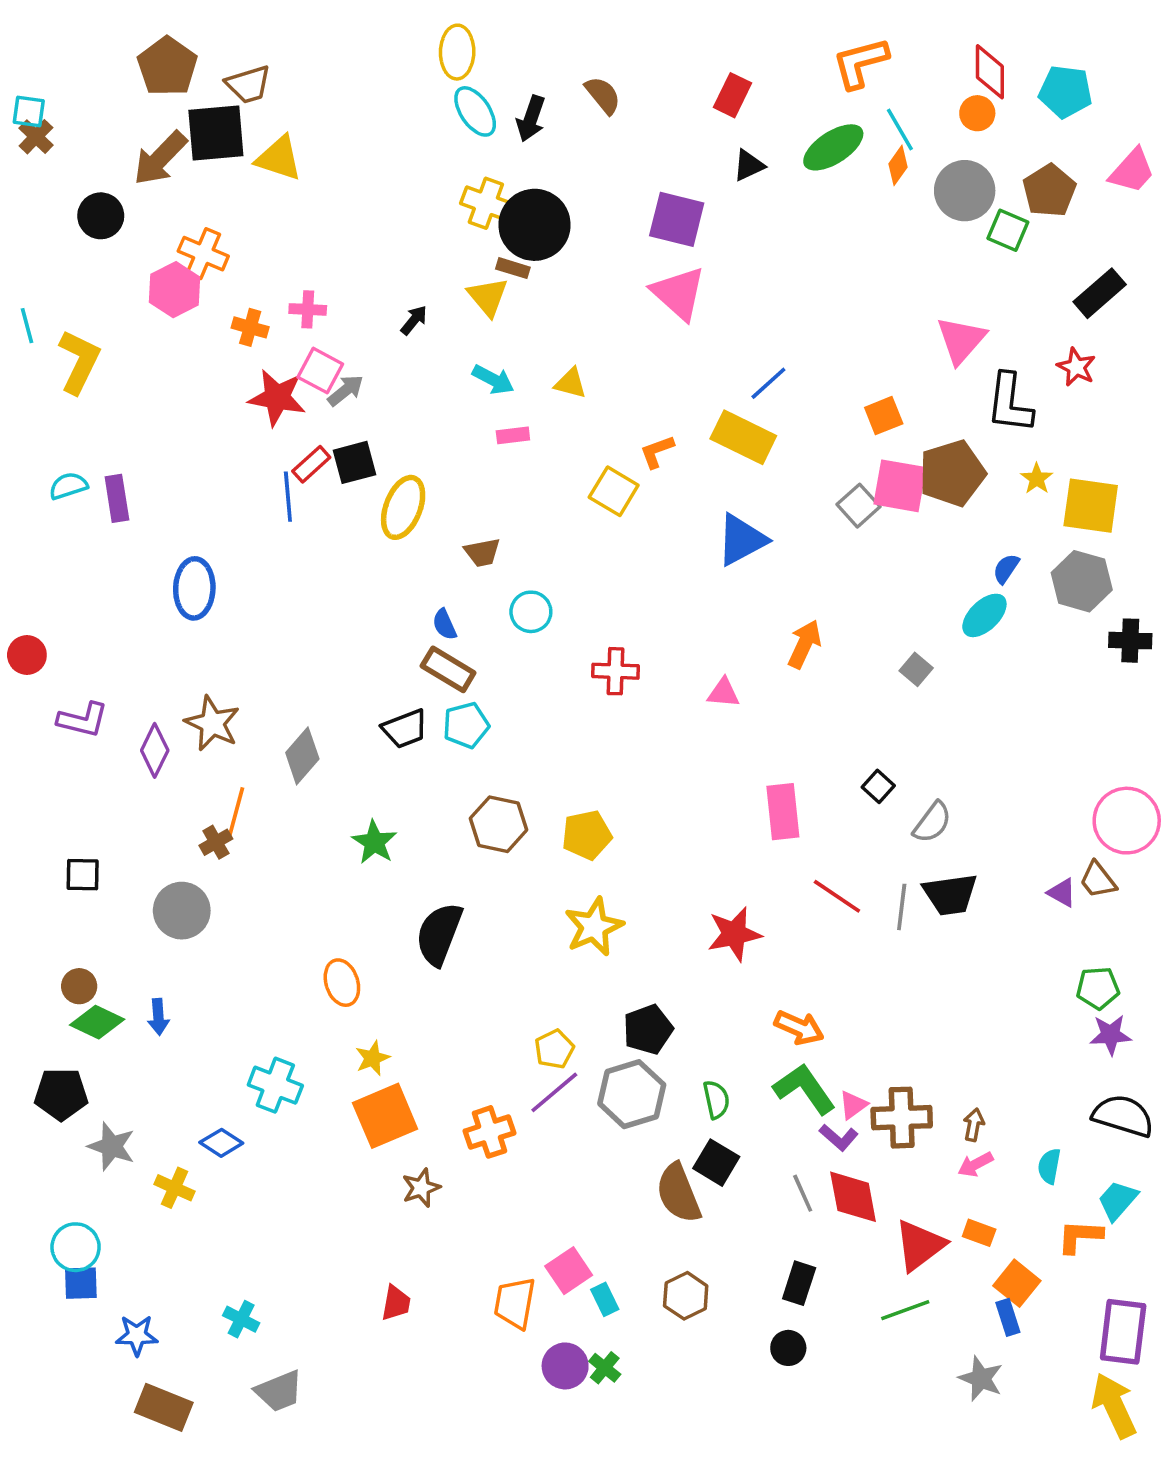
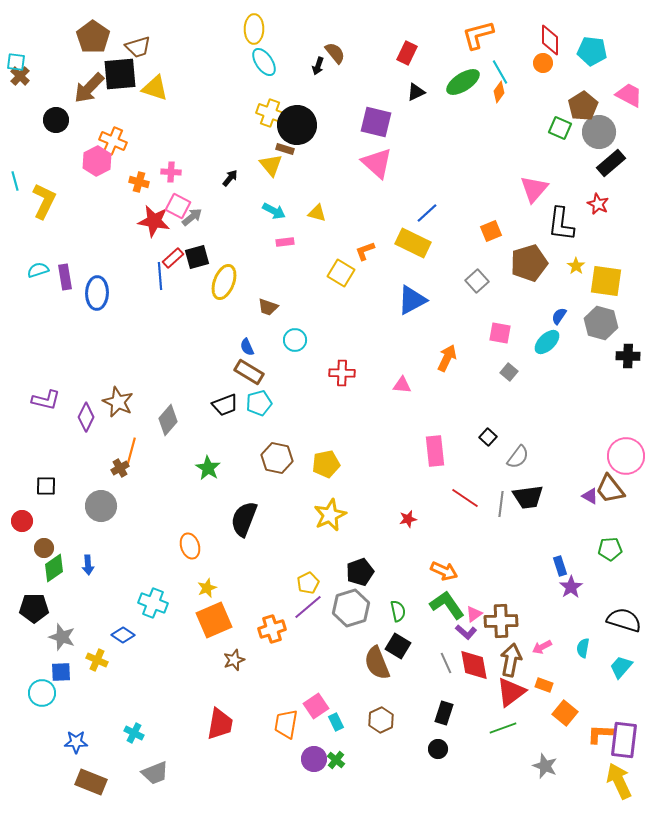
black arrow: (531, 119) -> (318, 66), moved, size x0.7
pink trapezoid: (1132, 171) -> (629, 95), turned -104
gray circle: (965, 191) -> (599, 132), moved
pink square: (900, 486) -> (500, 333), moved, size x0.7
brown trapezoid: (482, 552) -> (268, 307), turned 30
blue ellipse: (194, 588) -> (97, 293), moved
red circle: (27, 655) -> (22, 521), moved
brown trapezoid: (1098, 880) -> (610, 489), size x1.4
red star: (734, 934) -> (408, 519), size x0.6
green diamond: (97, 1022) -> (54, 568), turned -60
purple star: (1110, 1035) -> (571, 587), moved, turned -30
brown arrow: (974, 1125) -> (511, 660), moved, size x1.8
orange L-shape: (1080, 1236) -> (600, 734), moved
blue square: (81, 1283) -> (61, 672), moved
red trapezoid: (396, 1303) -> (220, 724), size x1.6
blue rectangle: (1008, 1317) -> (560, 566), moved

